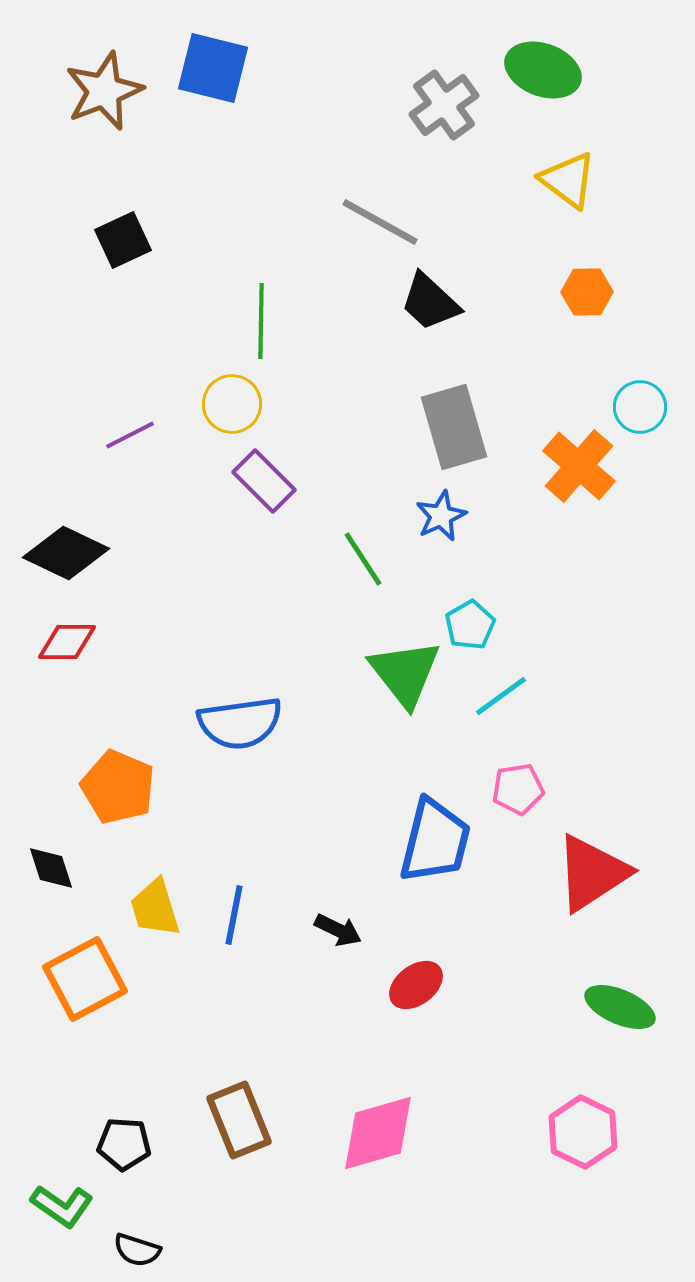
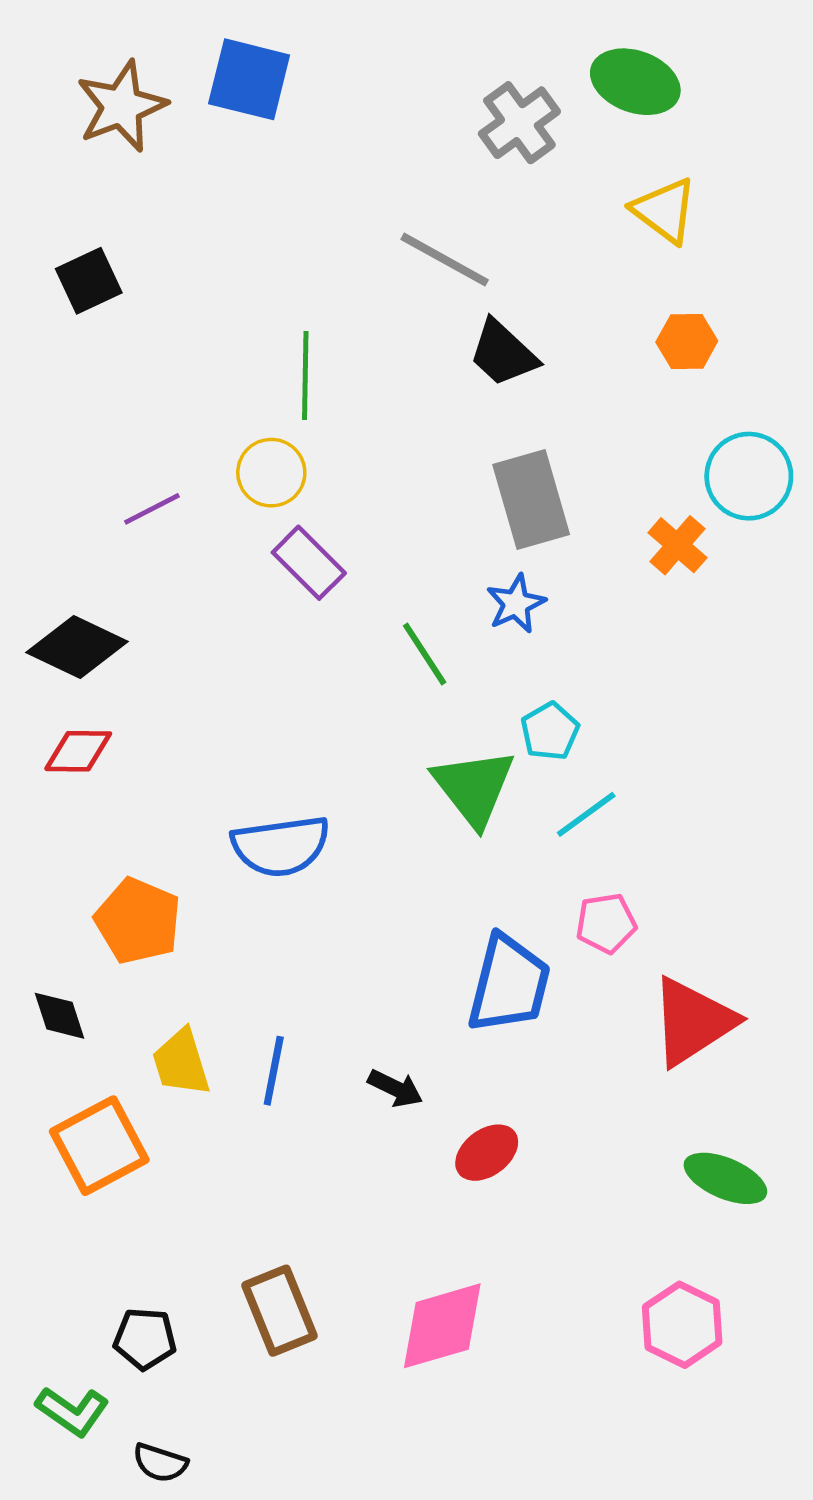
black square: (123, 240) -> (89, 281), moved
cyan circle: (640, 407) -> (749, 476), size x1.4
orange cross: (579, 466) -> (677, 545), size x0.7

